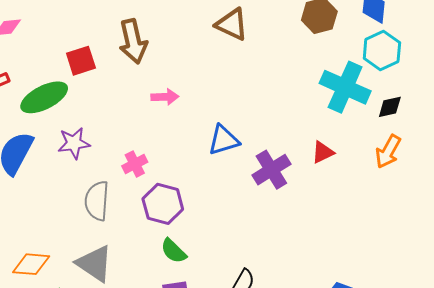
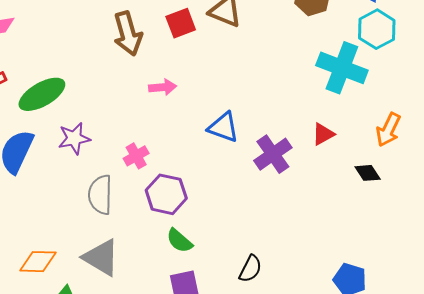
red square: (81, 61) -> (181, 23), moved
black diamond: (390, 107) -> (368, 173), moved, turned 72
blue triangle: (224, 140) -> (223, 127), turned 40

